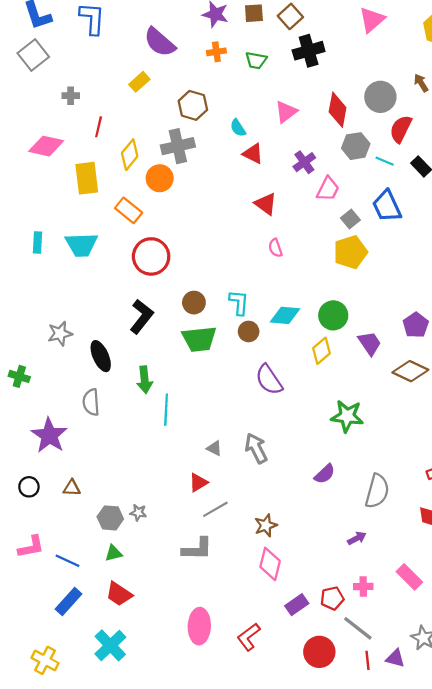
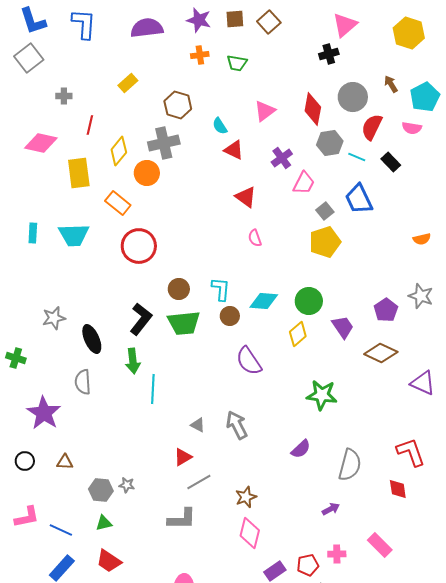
purple semicircle: (160, 42) -> (147, 28), moved, turned 132
black cross: (309, 51) -> (329, 54), moved, size x0.7
black L-shape: (141, 316) -> (141, 319), moved

